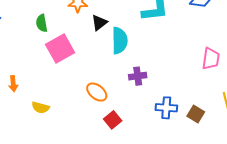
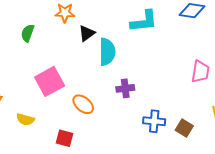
green semicircle: (42, 23) -> (28, 33), turned 30
pink square: (60, 48) -> (50, 81), moved
red square: (113, 120) -> (65, 138), moved, turned -36

